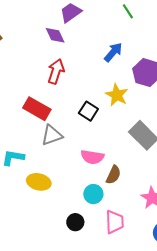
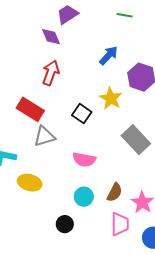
green line: (128, 11) -> (125, 15), turned -49
brown semicircle: (113, 175) -> (115, 192), moved
pink trapezoid: (115, 222) -> (120, 224), moved

